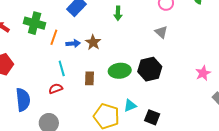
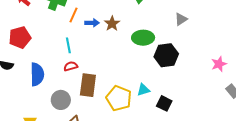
gray triangle: (161, 32) -> (181, 19), turned 40
cyan line: (62, 68) -> (68, 45), moved
green ellipse: (120, 71) -> (143, 38), moved
brown rectangle: (90, 78) -> (88, 85), moved, size x1.6

